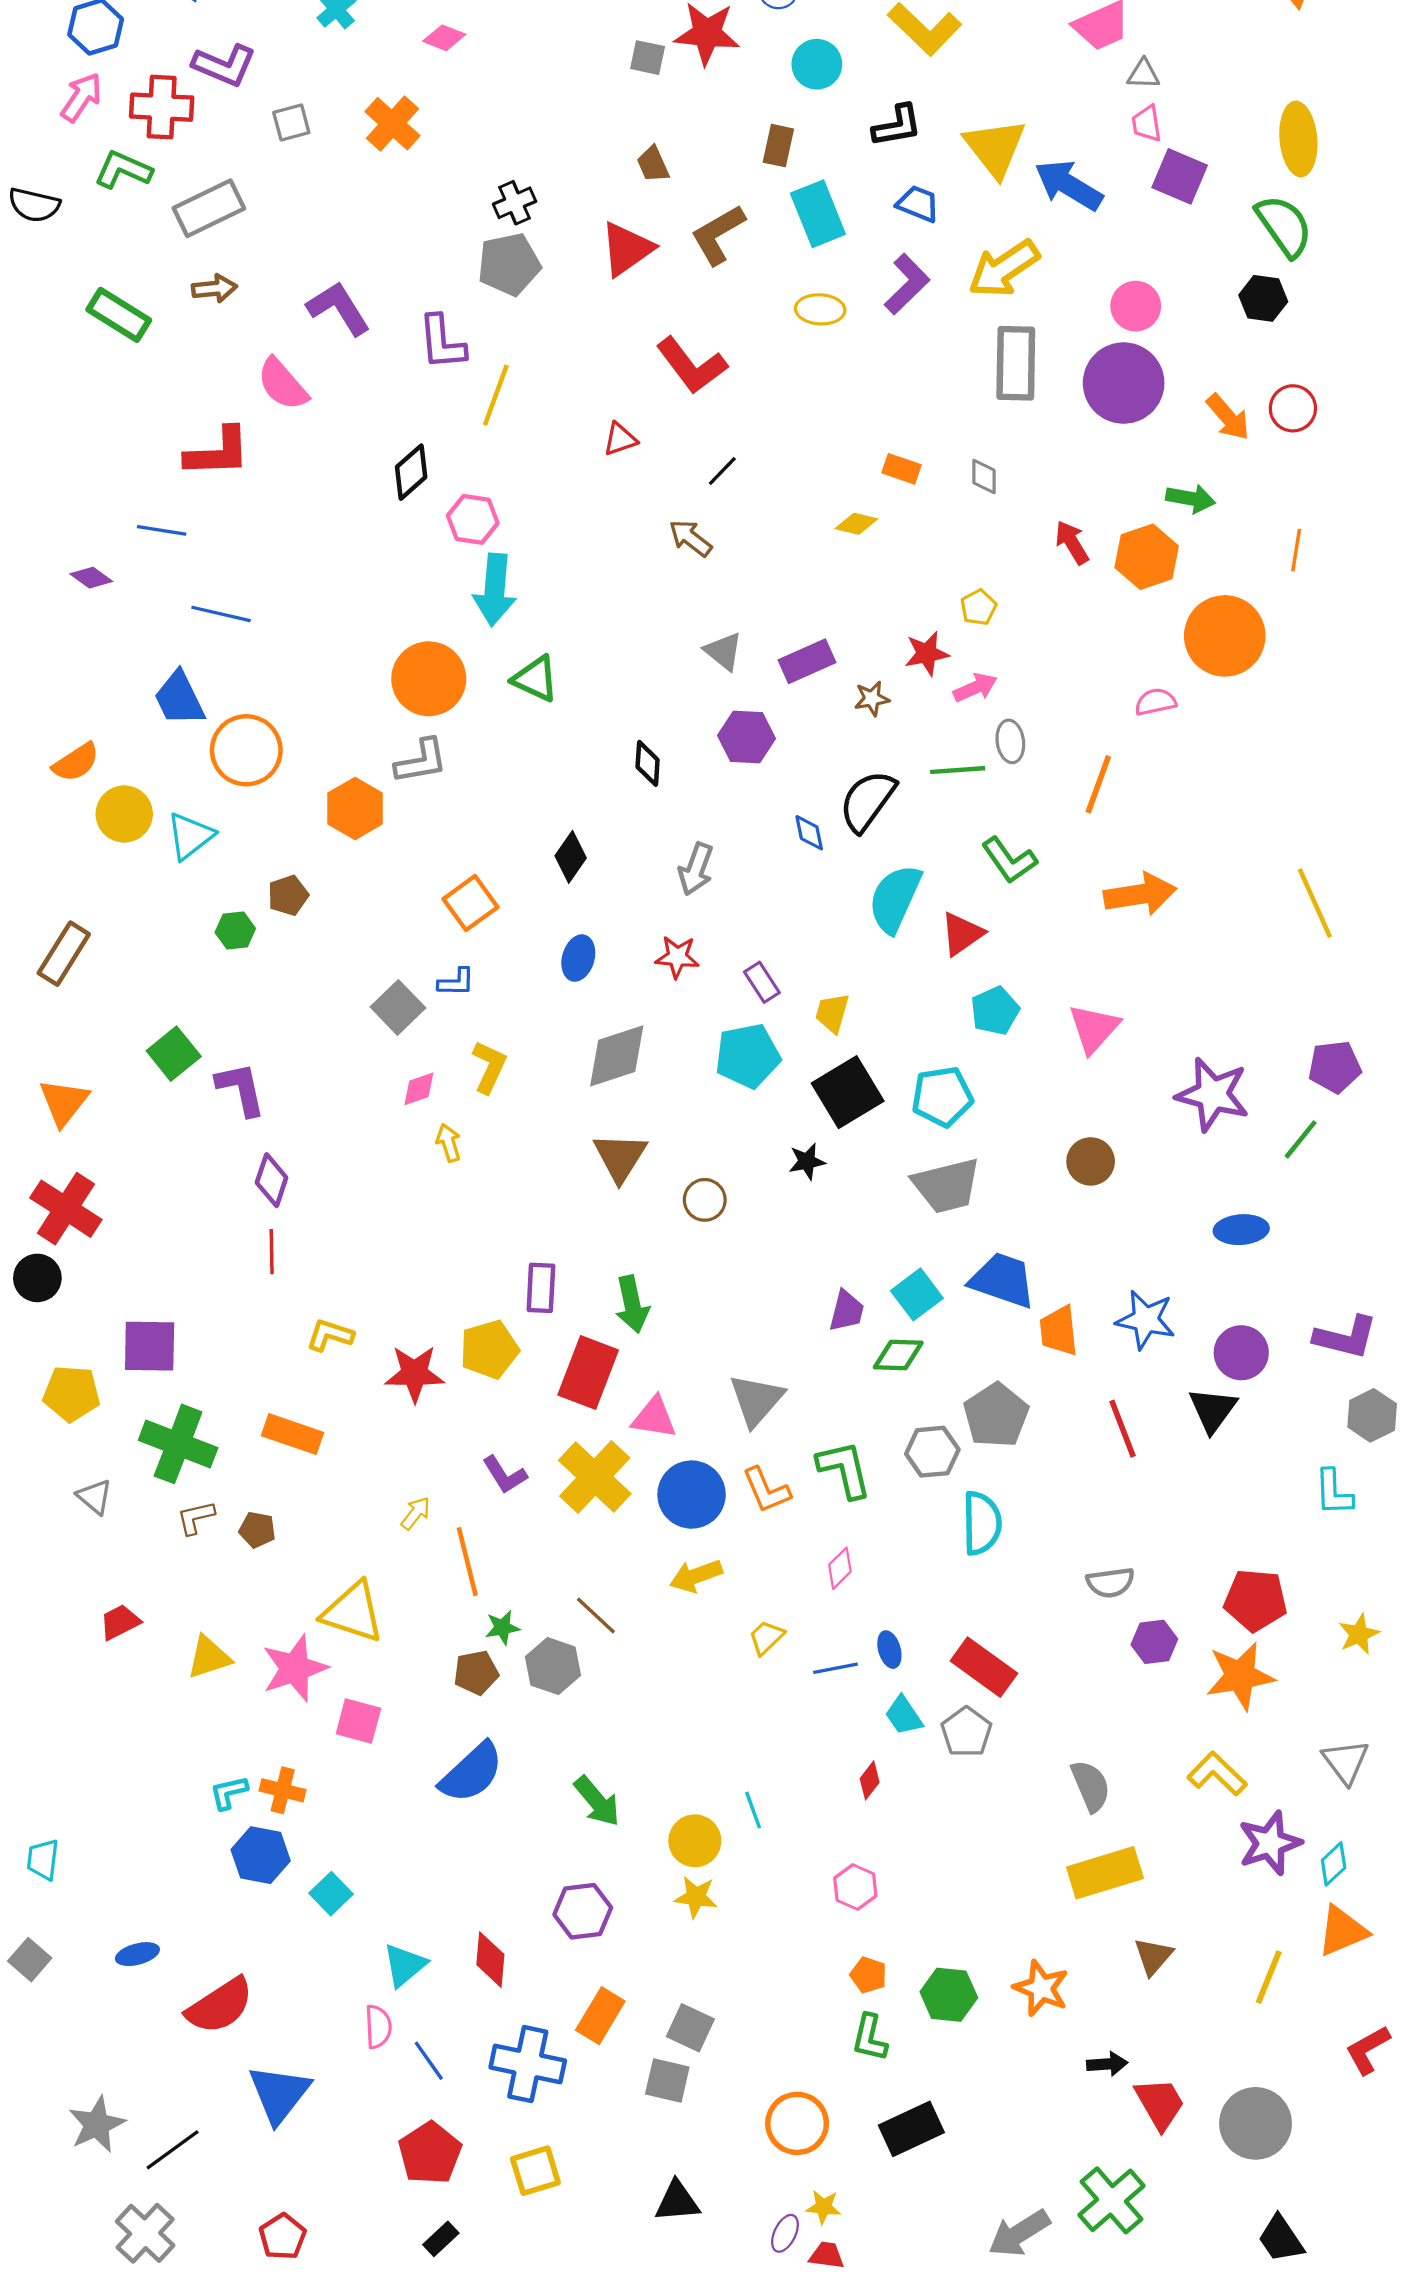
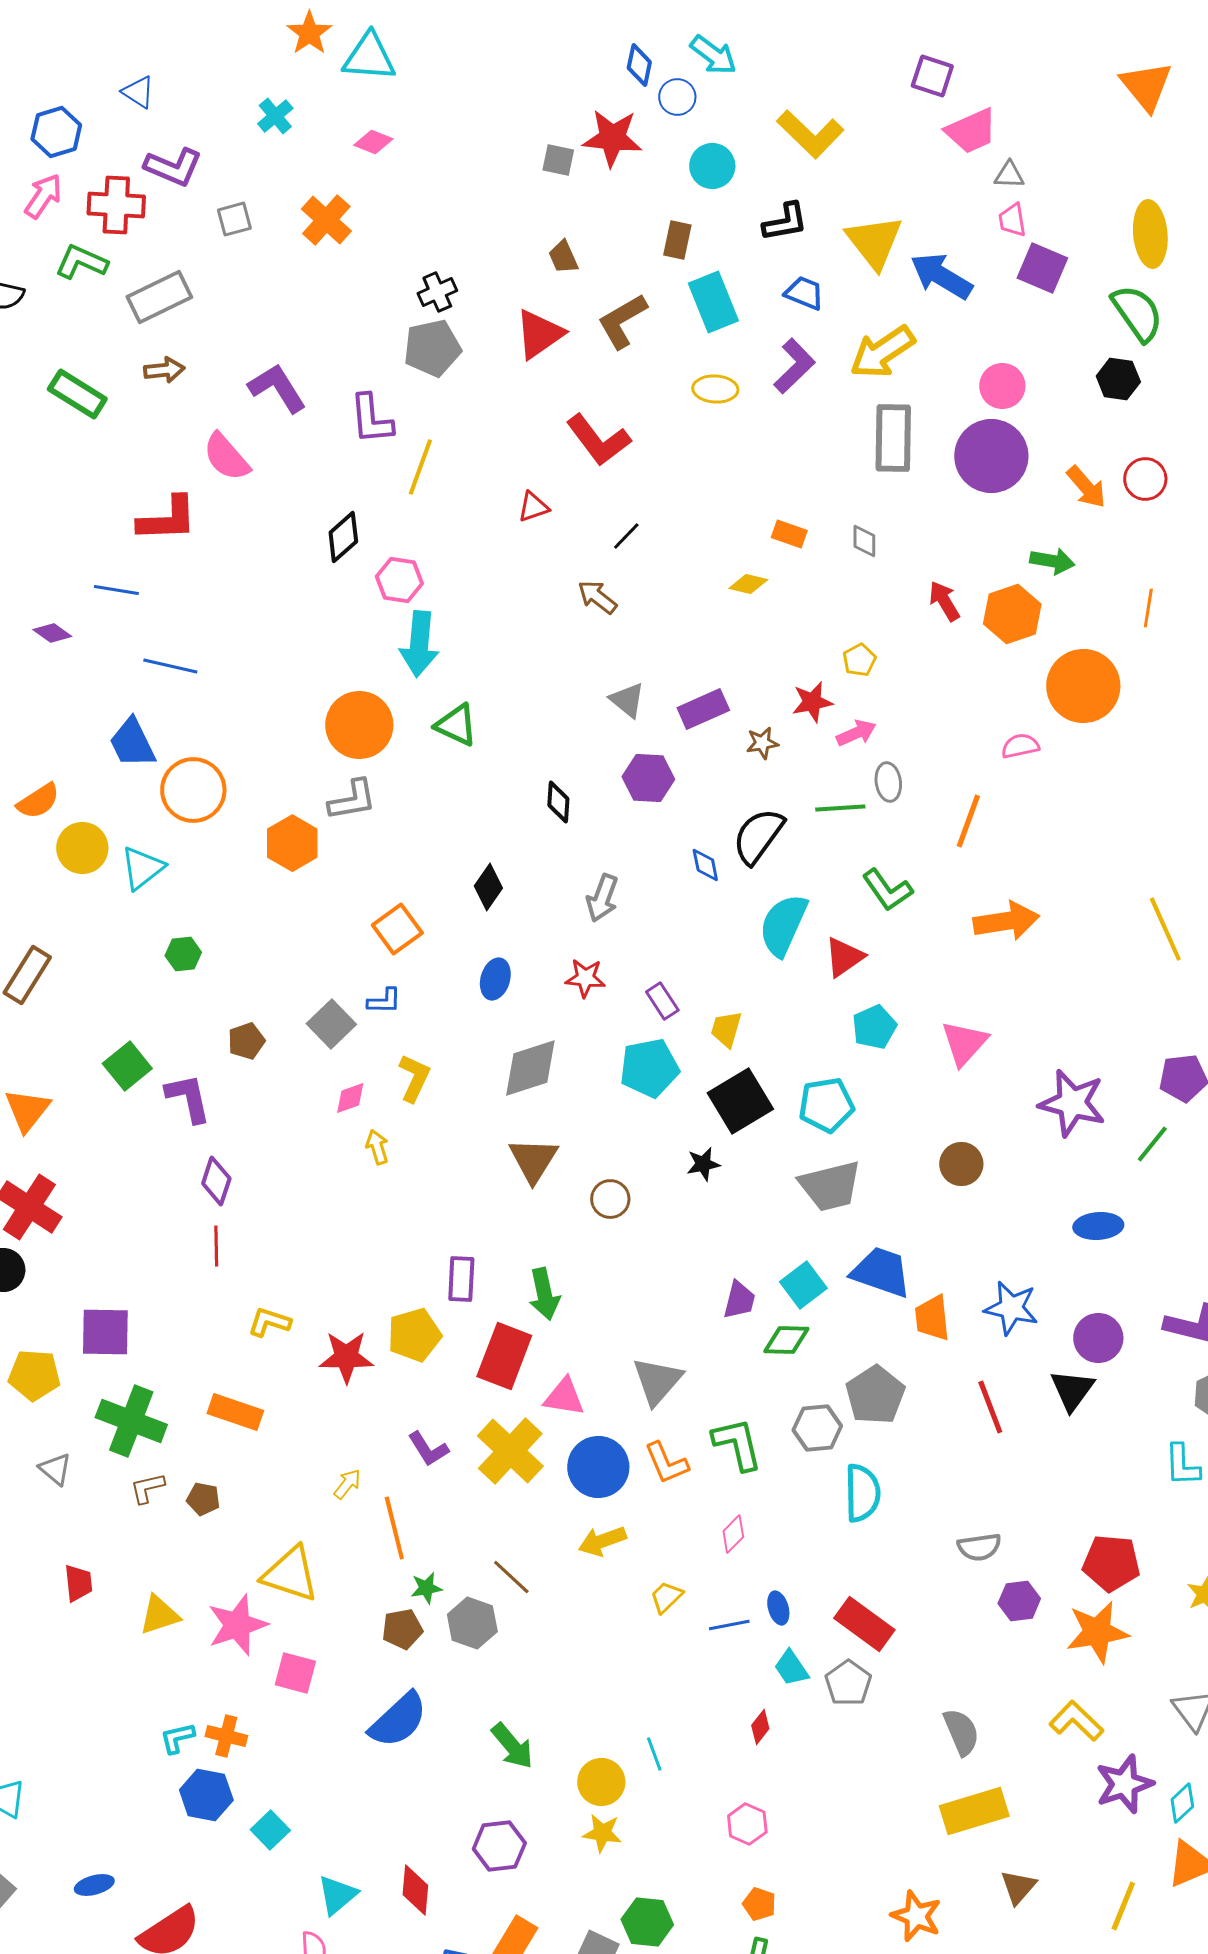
brown pentagon: (288, 895) -> (246, 1041), moved
red trapezoid: (120, 1622) -> (78, 1583), turned 111
green hexagon: (949, 1995) -> (647, 1922), moved

